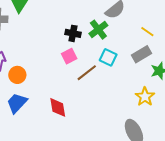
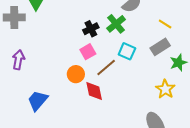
black cross: (73, 33) -> (91, 29), turned -35
orange circle: (17, 75) -> (76, 74), moved
red diamond: (58, 107) -> (94, 91), moved

